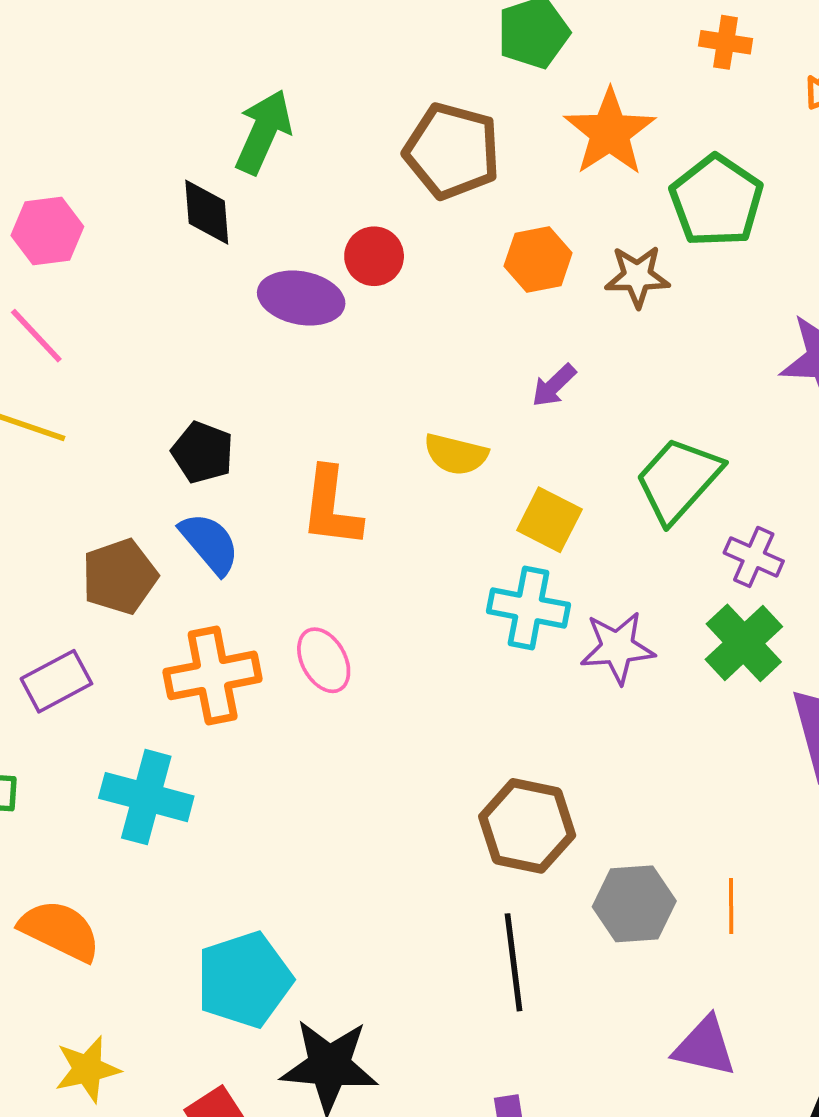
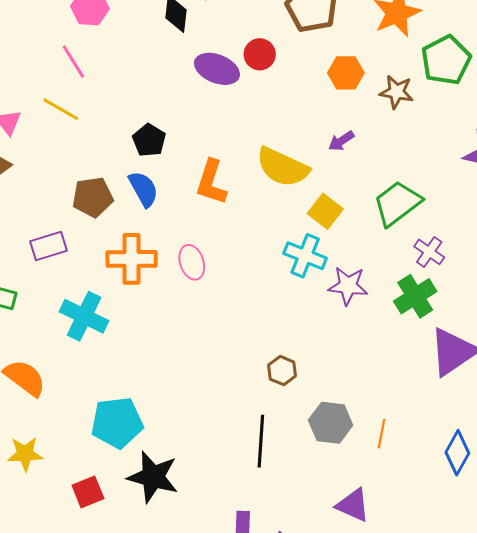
yellow semicircle: (456, 454) -> (283, 167), size x1.6
brown hexagon: (527, 826) -> (282, 371), size x0.6

